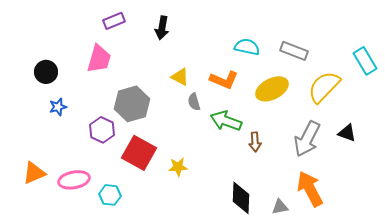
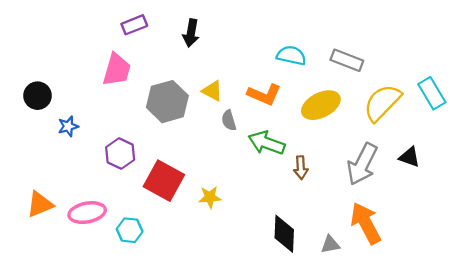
cyan rectangle: (365, 61) -> (432, 93), moved
black circle: (46, 72) -> (37, 96), moved
gray hexagon: (132, 104) -> (167, 102), moved

